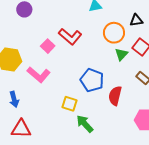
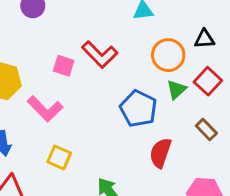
pink square: (48, 46) -> (64, 66), turned -32
blue pentagon: (92, 80) -> (138, 109), moved
yellow square: (69, 104) -> (59, 157), moved

